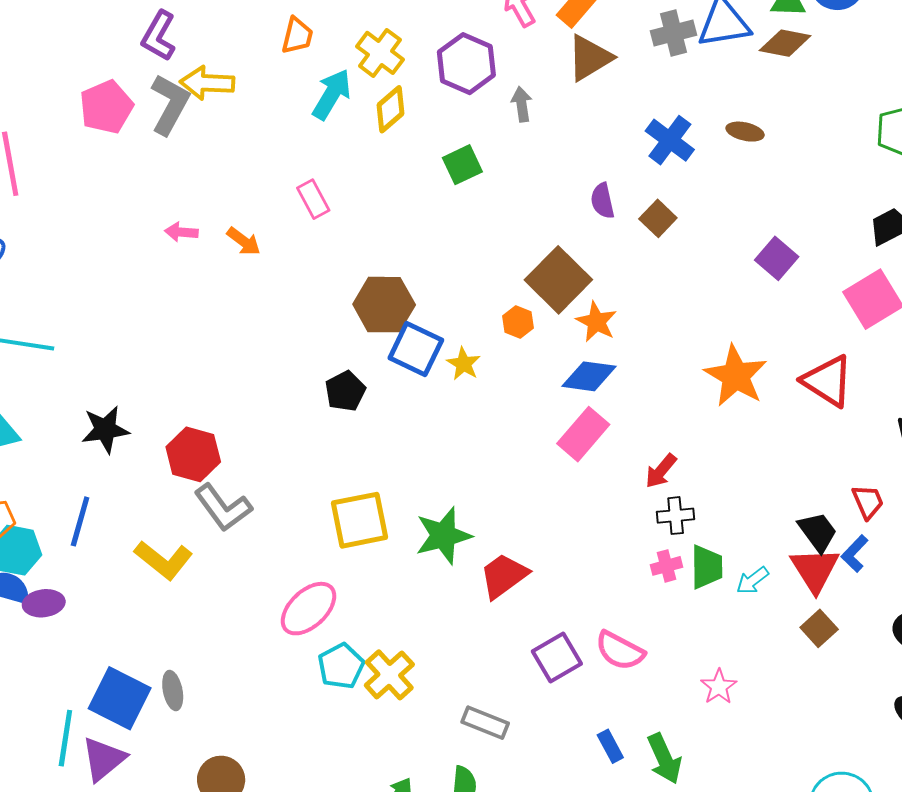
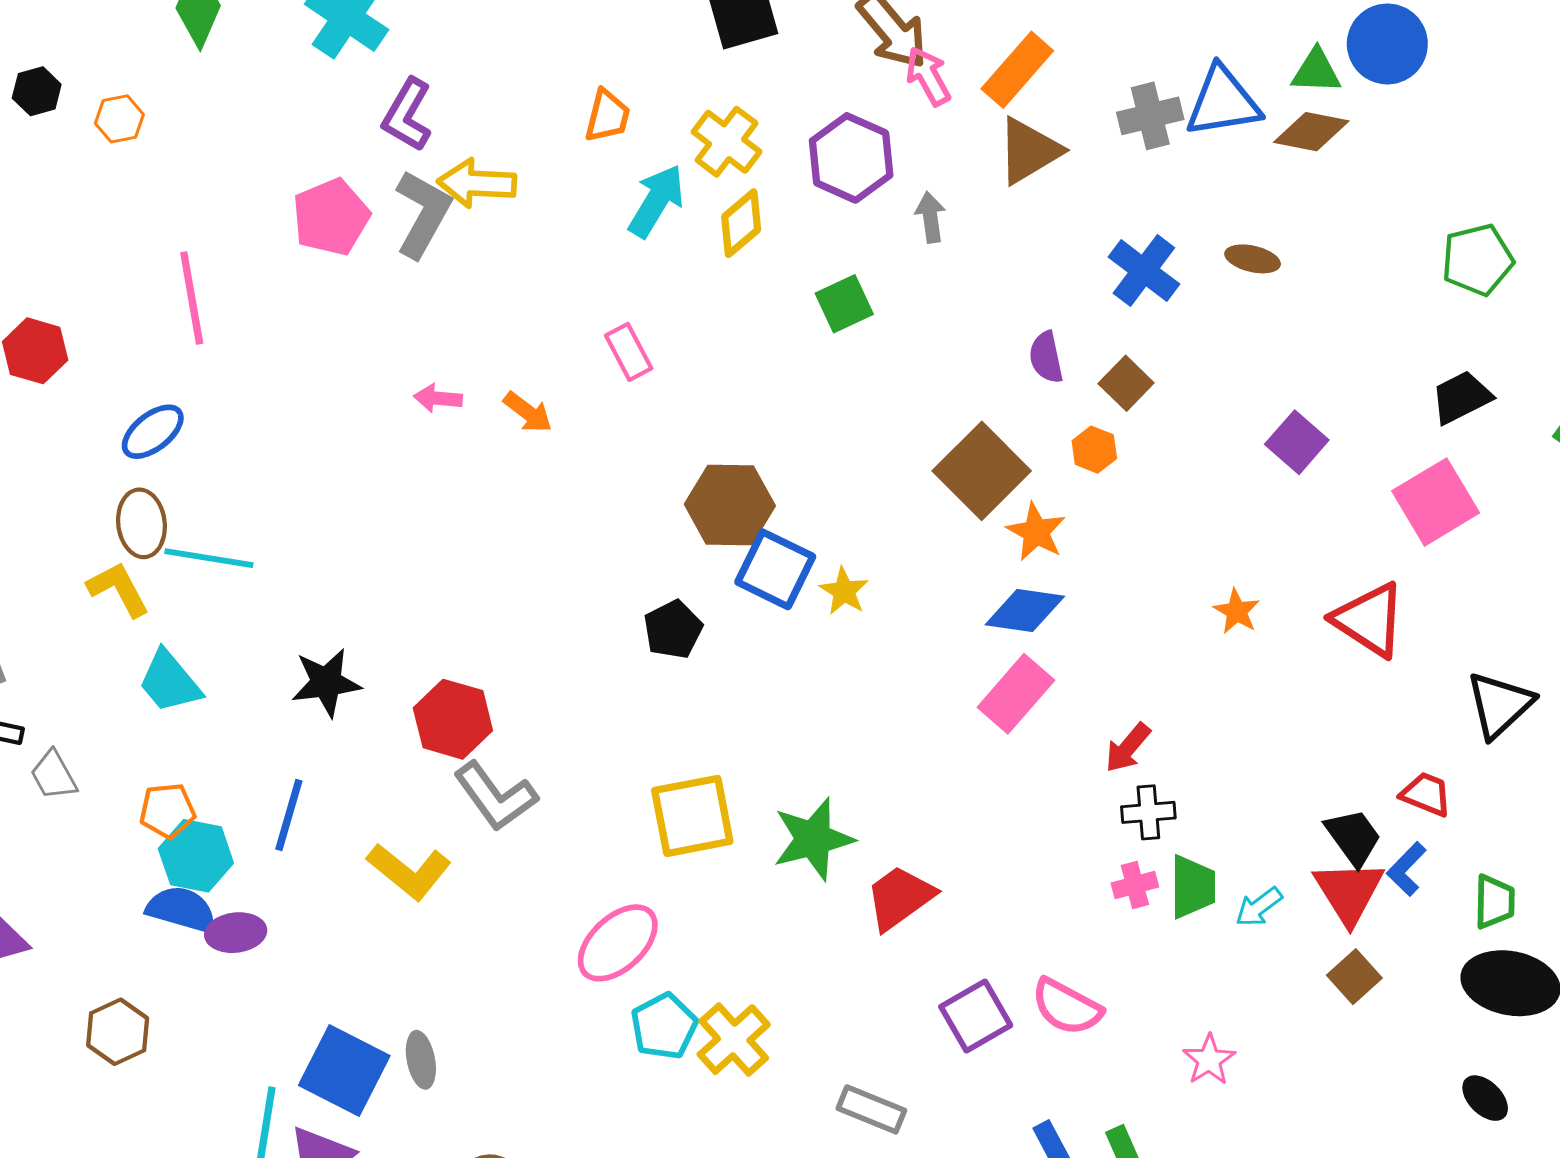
orange hexagon: (518, 322) -> (1094, 450), moved
orange star: (736, 376) -> (1237, 611), size x0.5
red trapezoid: (868, 502) -> (1426, 794), turned -45

